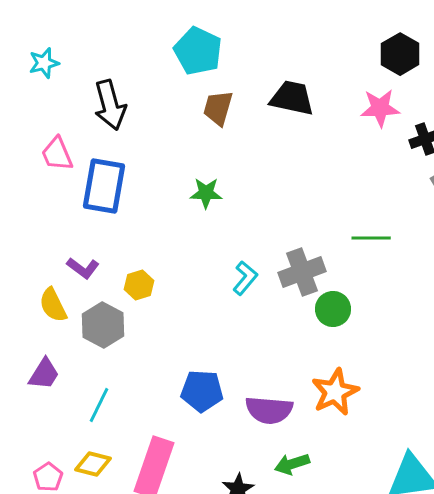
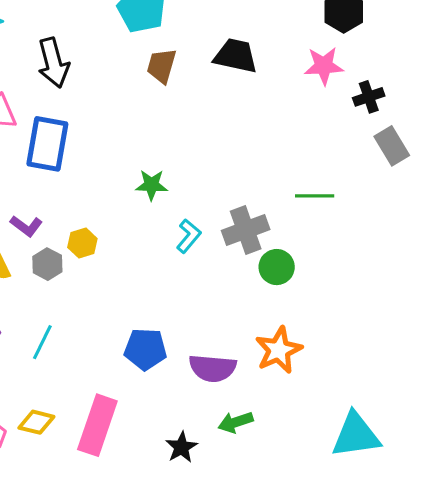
green star: (206, 193) -> (151, 185), moved
gray hexagon: (103, 325) -> (47, 264), moved, size x0.7
cyan line: (99, 405) -> (42, 342), moved

